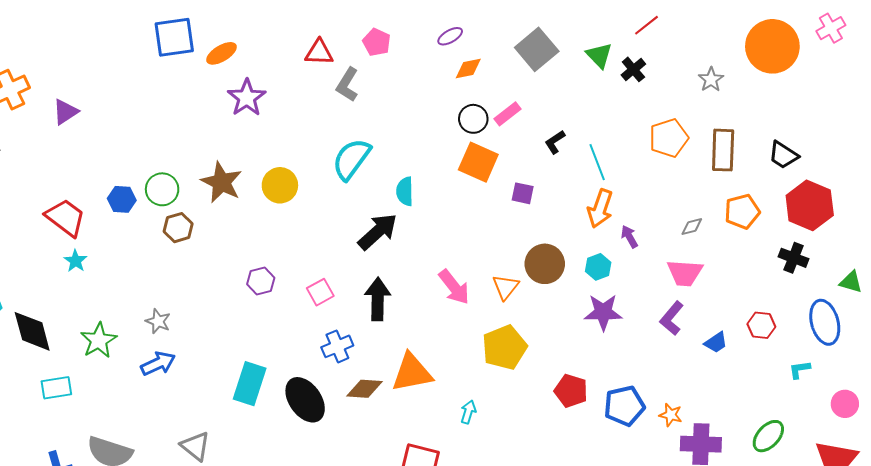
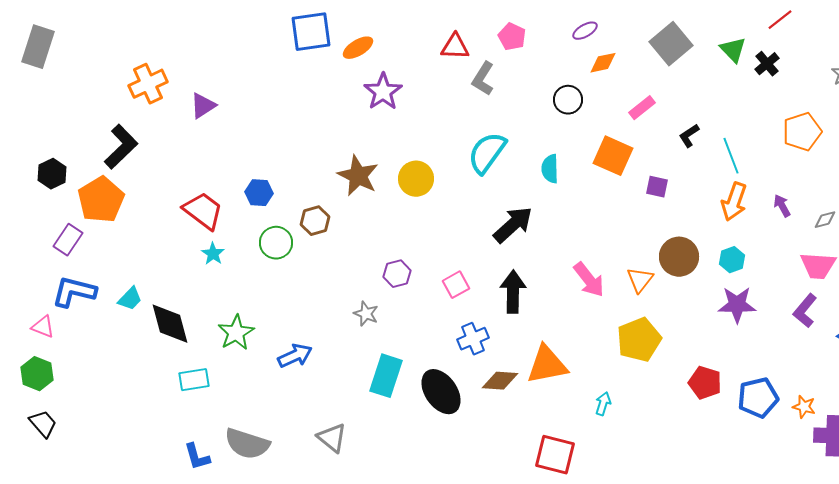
black circle: (473, 119) -> (568, 100), moved
green circle: (162, 189) -> (276, 243), moved
cyan semicircle: (405, 191) -> (550, 169), moved
purple arrow: (629, 237) -> (782, 206), moved
gray star: (158, 321) -> (366, 314), moved

